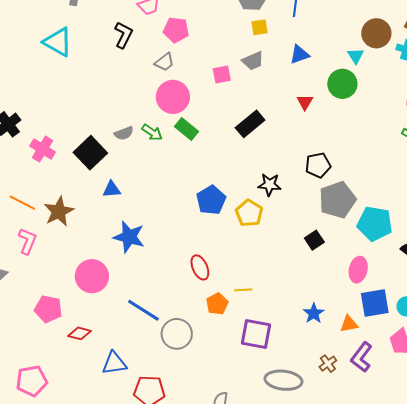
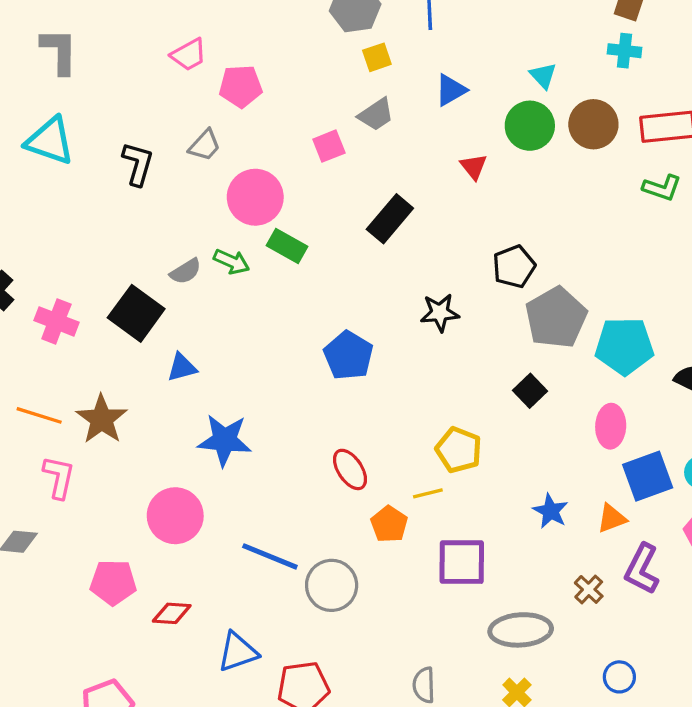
brown circle: (376, 33) -> (593, 124), moved
black L-shape: (124, 35) -> (138, 164), moved
gray trapezoid: (165, 62) -> (205, 145), moved
yellow pentagon: (249, 213) -> (459, 450), moved

